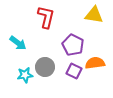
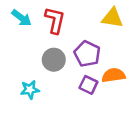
cyan arrow: (18, 43) -> (21, 18), moved
gray circle: (45, 67) -> (54, 60), moved

